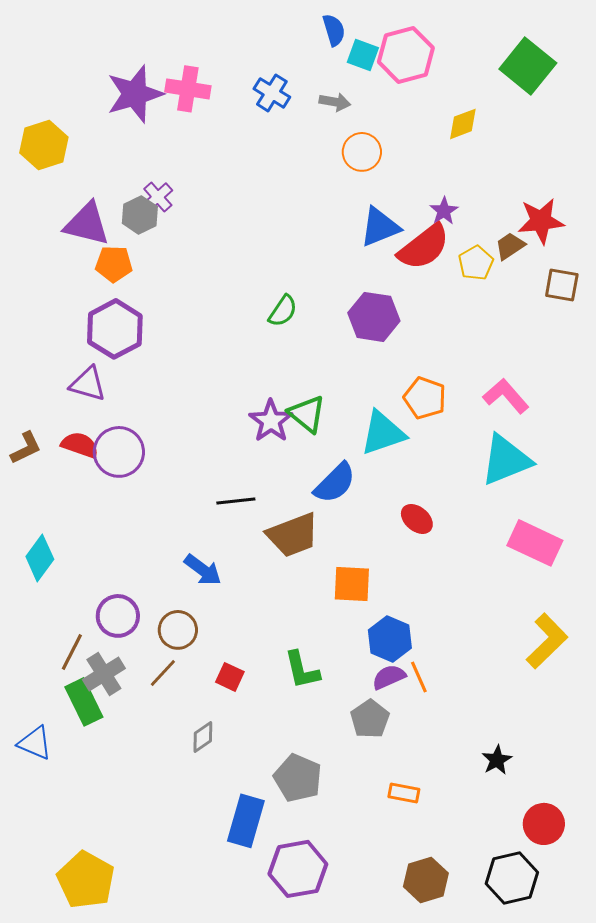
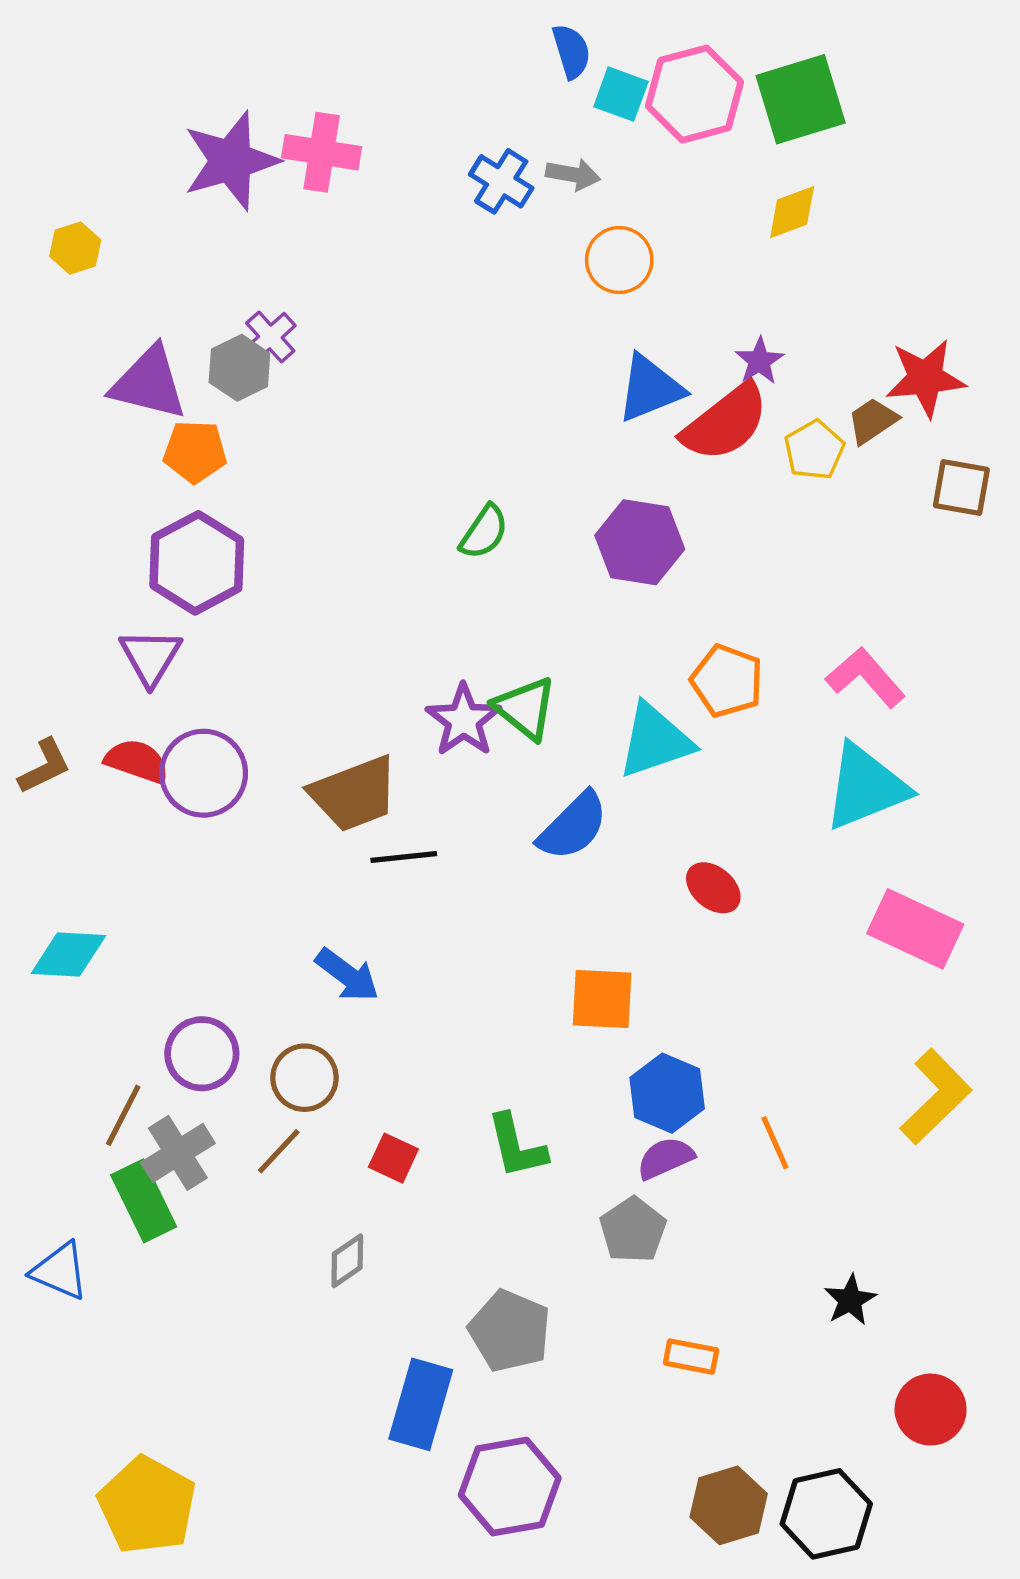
green square: (528, 66) -> (801, 99), moved, turned 34
blue cross: (272, 93) -> (501, 181), moved
yellow hexagon: (44, 145) -> (75, 248), size x0.6
purple triangle: (88, 384) -> (151, 657), turned 45
brown trapezoid: (293, 535) -> (354, 794), moved
cyan diamond: (40, 558) -> (68, 955), turned 57
orange line: (419, 677) -> (775, 1143), moved
black hexagon: (512, 878) -> (826, 1514), moved

